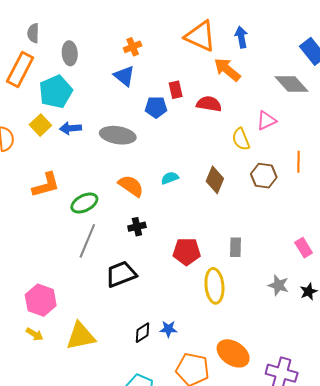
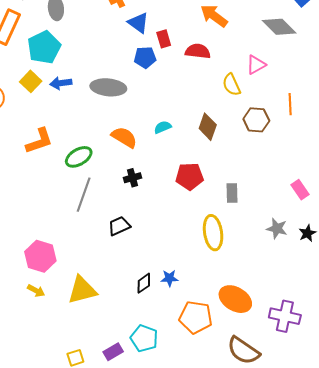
blue triangle: (124, 76) -> (138, 23), moved
red pentagon: (187, 252) -> (190, 176), moved
black trapezoid: (121, 274) -> (119, 226), size x0.7

